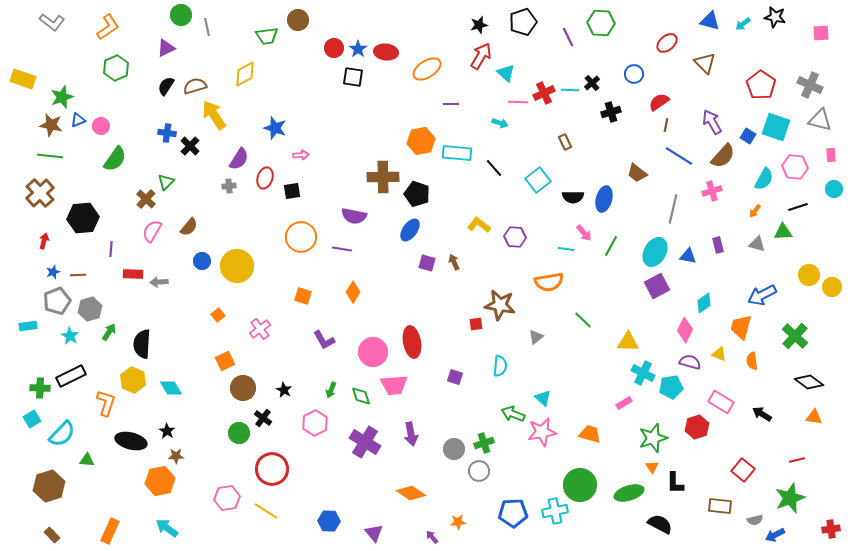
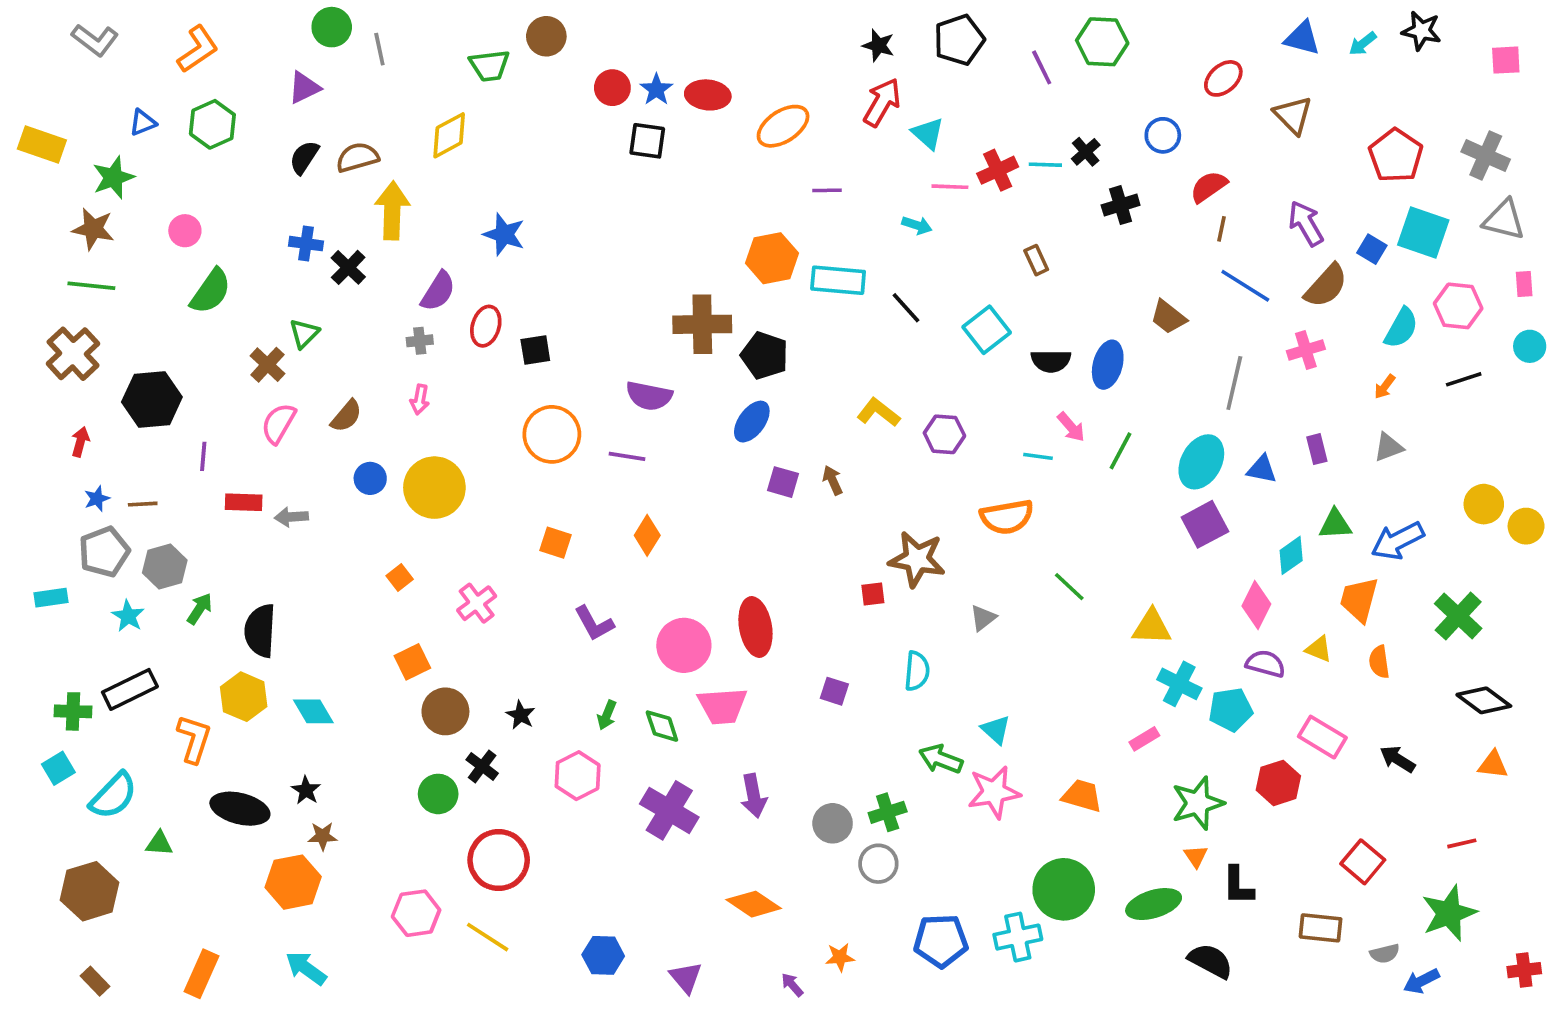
black star: (479, 25) -> (878, 45), turned 30
yellow arrow: (214, 115) -> (392, 211), turned 36
blue triangle: (78, 120) -> (143, 122), moved
pink arrow: (301, 155) -> (420, 400), moved, turned 105
green triangle: (783, 232) -> (1335, 524), moved
gray triangle: (757, 244) -> (1388, 447), turned -36

